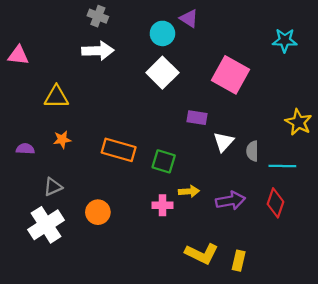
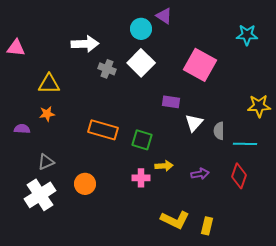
gray cross: (98, 16) -> (107, 69), moved
yellow star: (299, 122) -> (259, 106), turned -30
orange star: (62, 140) -> (47, 114), moved
purple arrow: (230, 201) -> (200, 174), size x0.7

